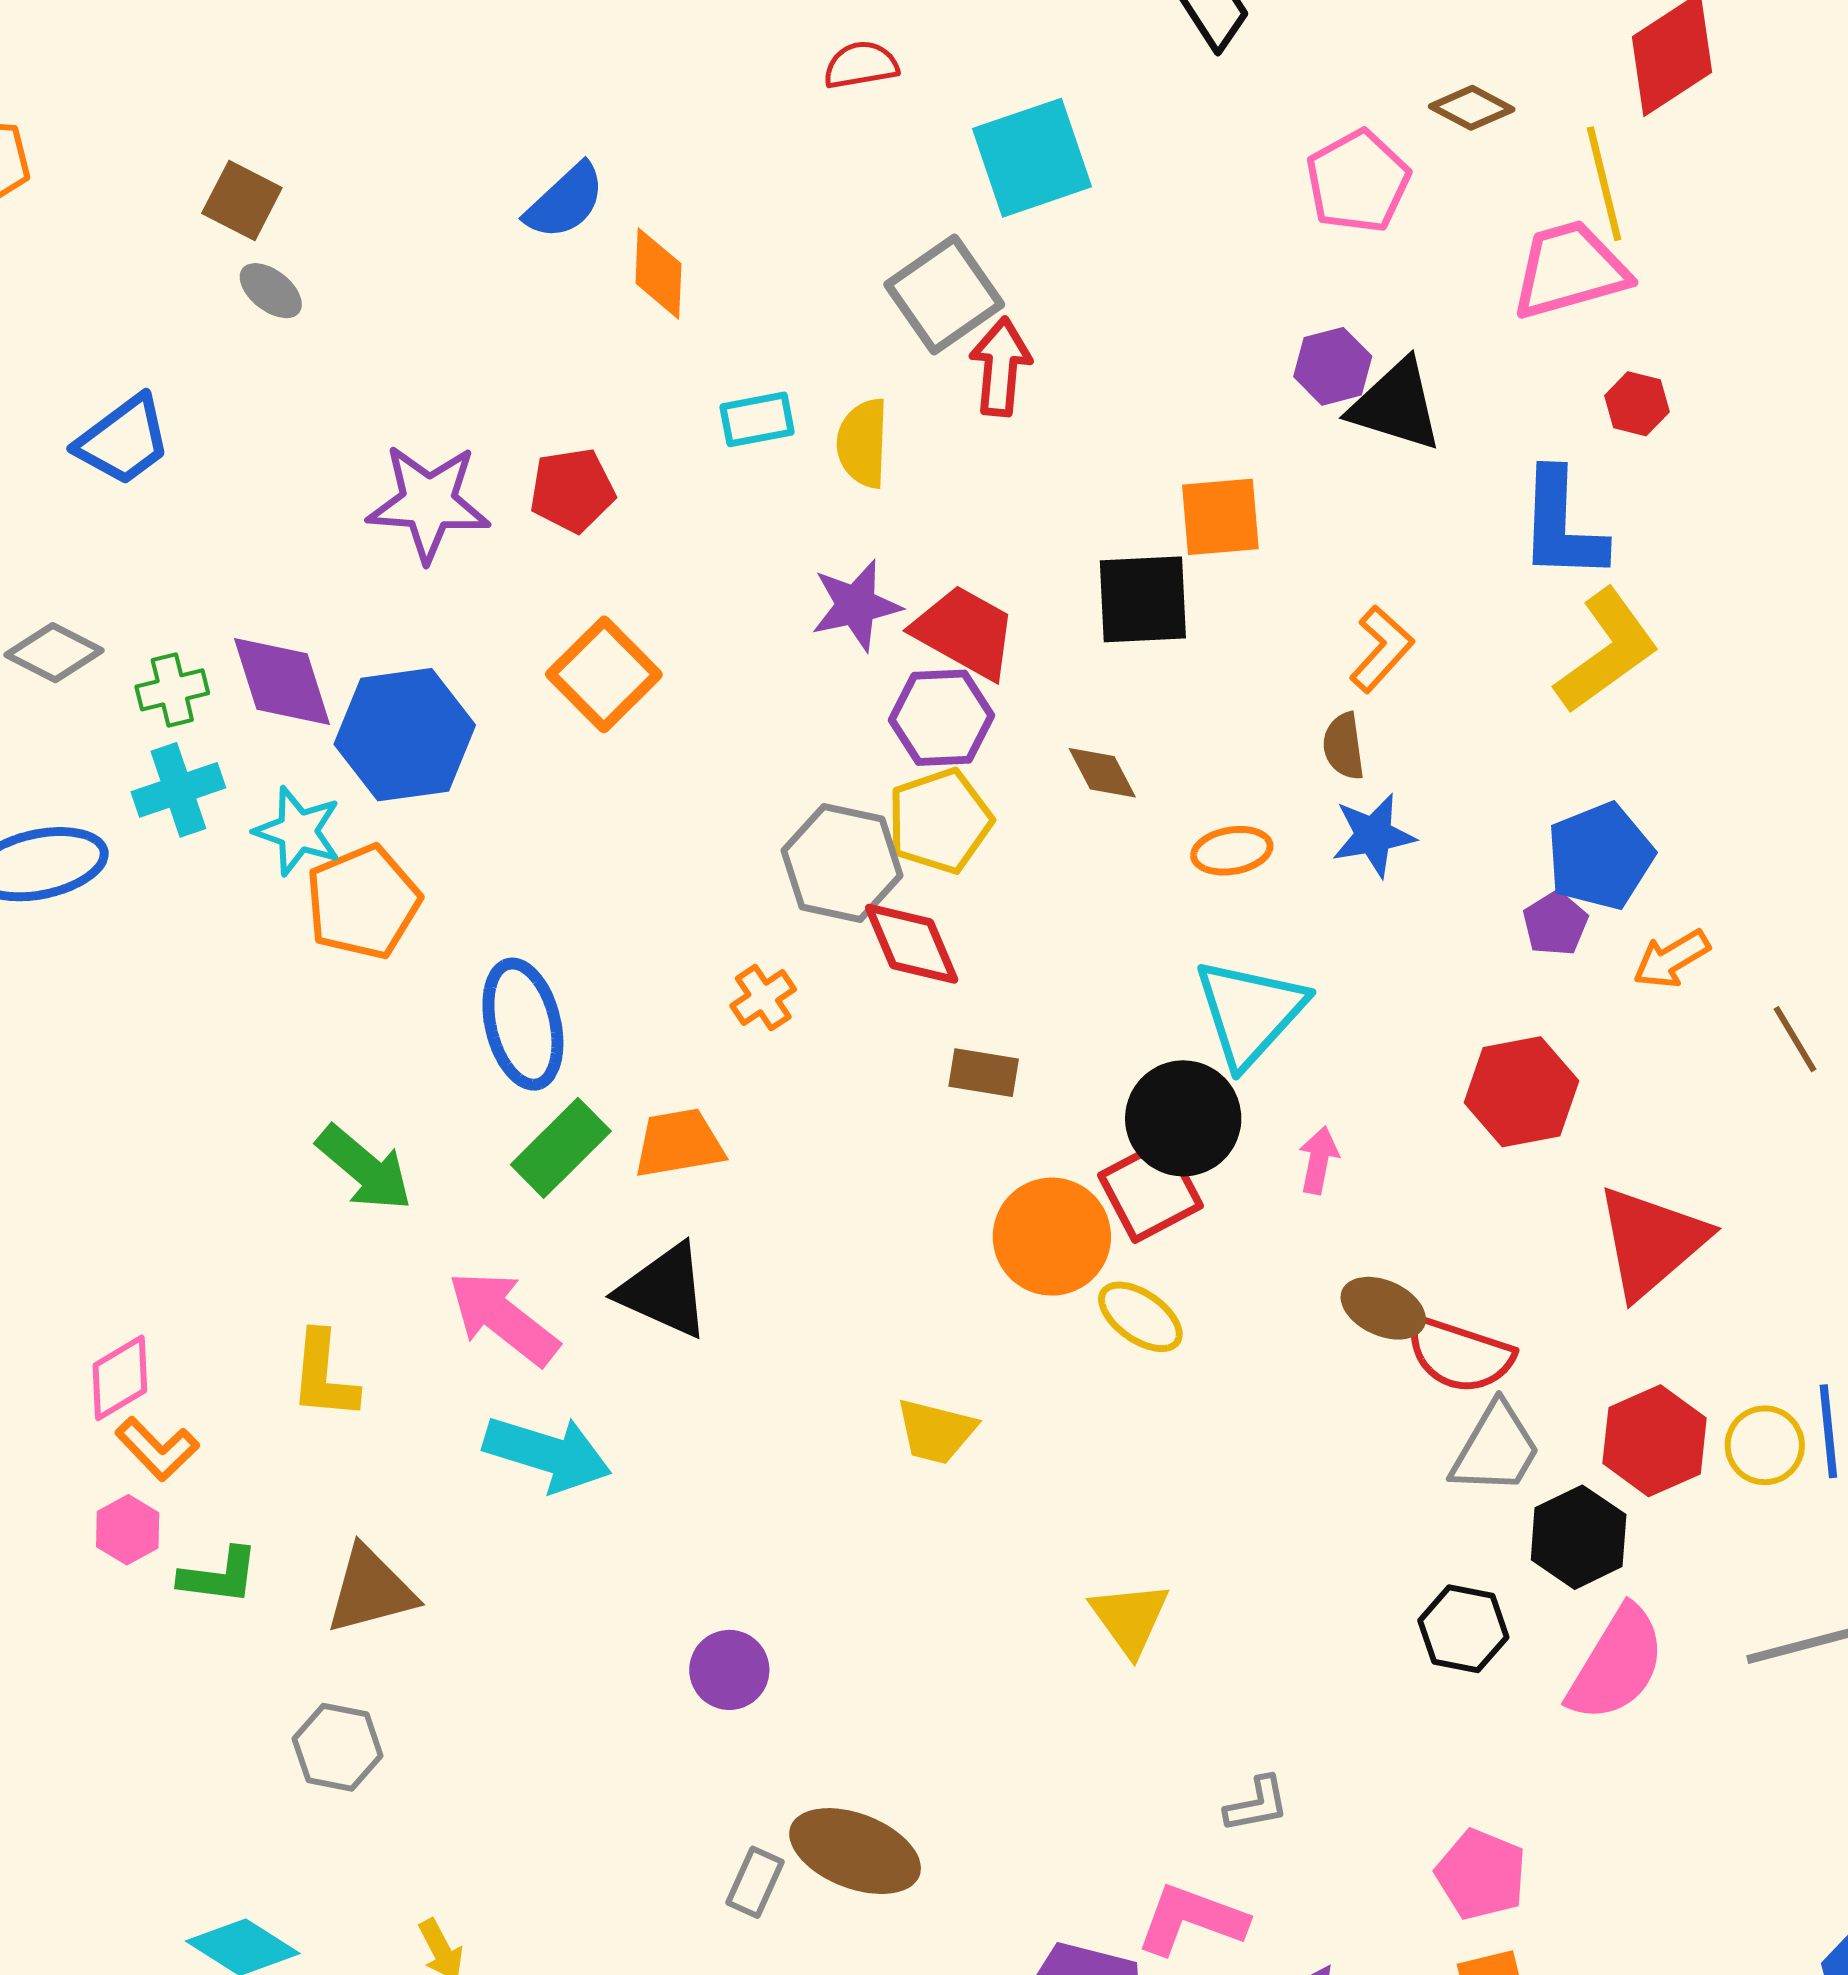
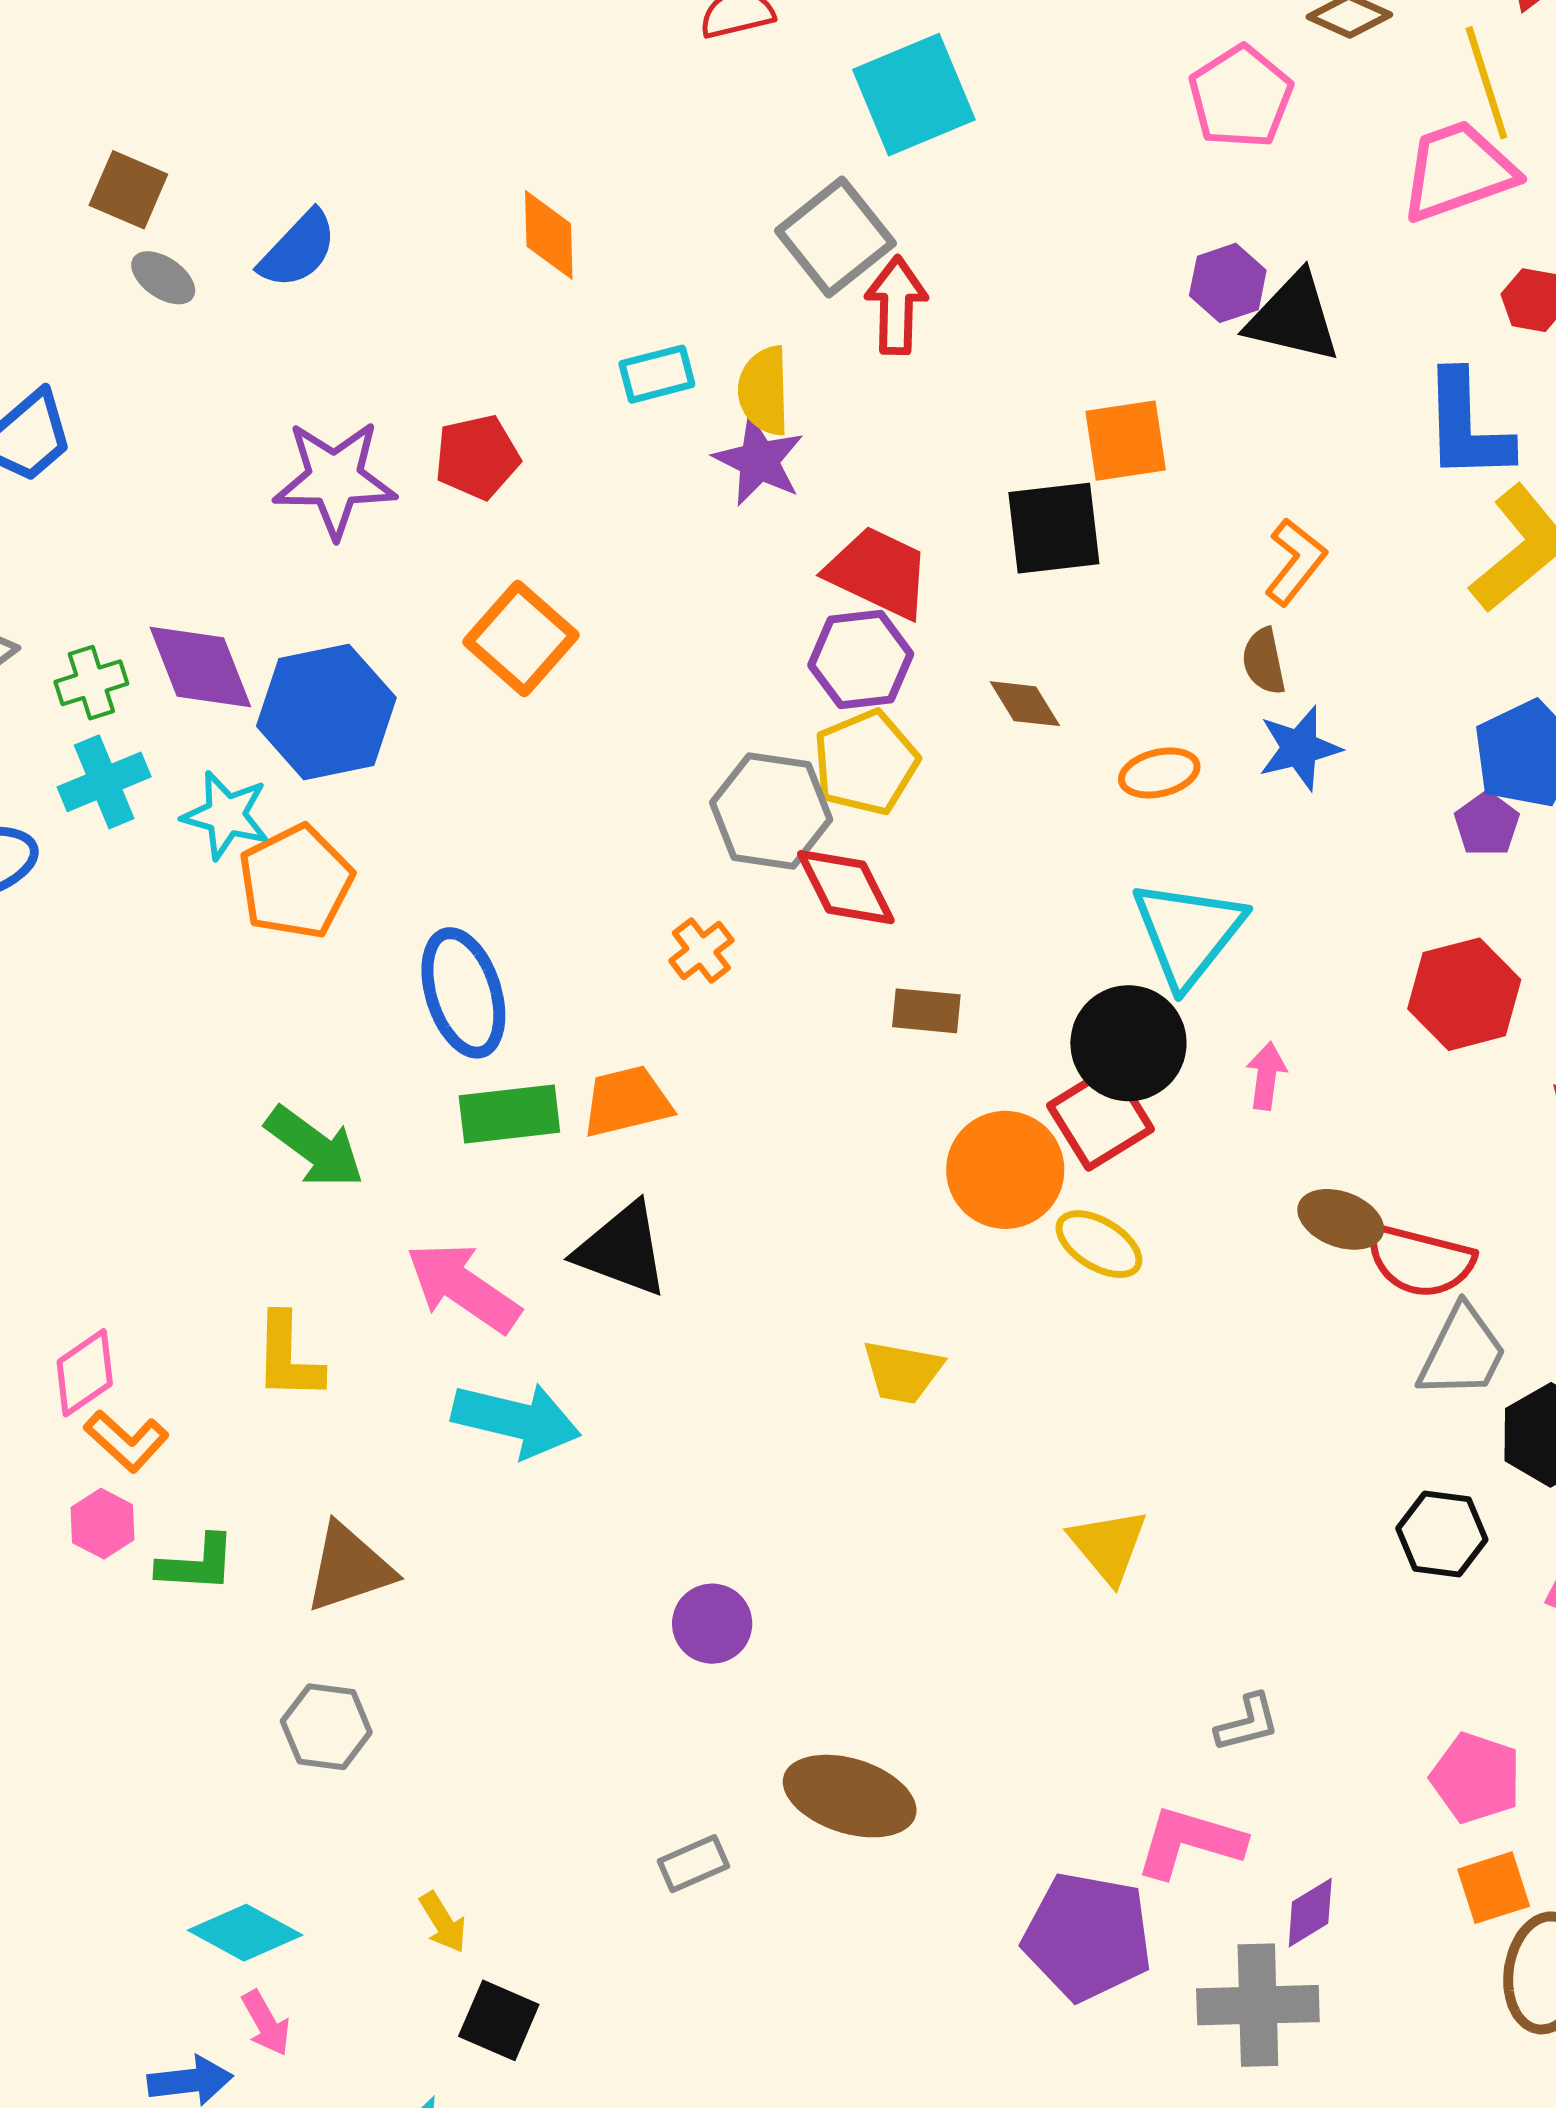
blue semicircle: (565, 201) -> (298, 249), moved
purple star: (856, 605) -> (759, 461), moved, turned -30
green rectangle: (561, 1148) -> (509, 1114), turned 42
gray rectangle: (755, 1882) -> (693, 1864), moved, turned 46

